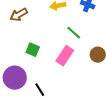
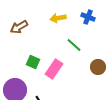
pink rectangle: (65, 56) -> (54, 69), moved

